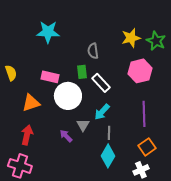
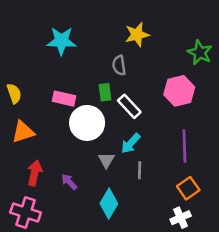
yellow star: (131, 38) -> (137, 35), moved
orange triangle: (31, 103) -> (23, 132), moved
purple arrow: (66, 136) -> (69, 182), moved
cyan diamond: (108, 156) -> (109, 204), moved

